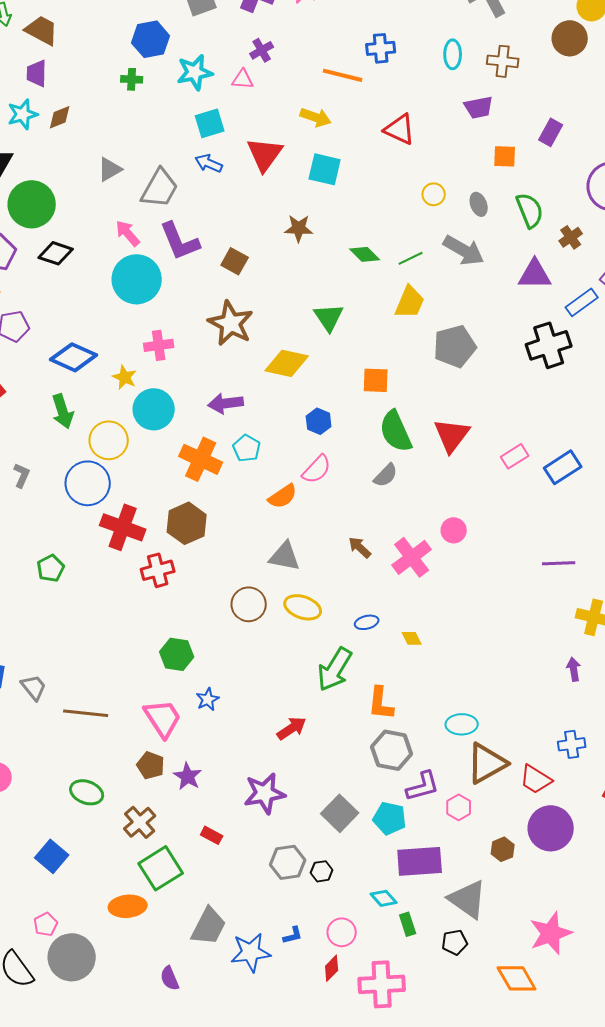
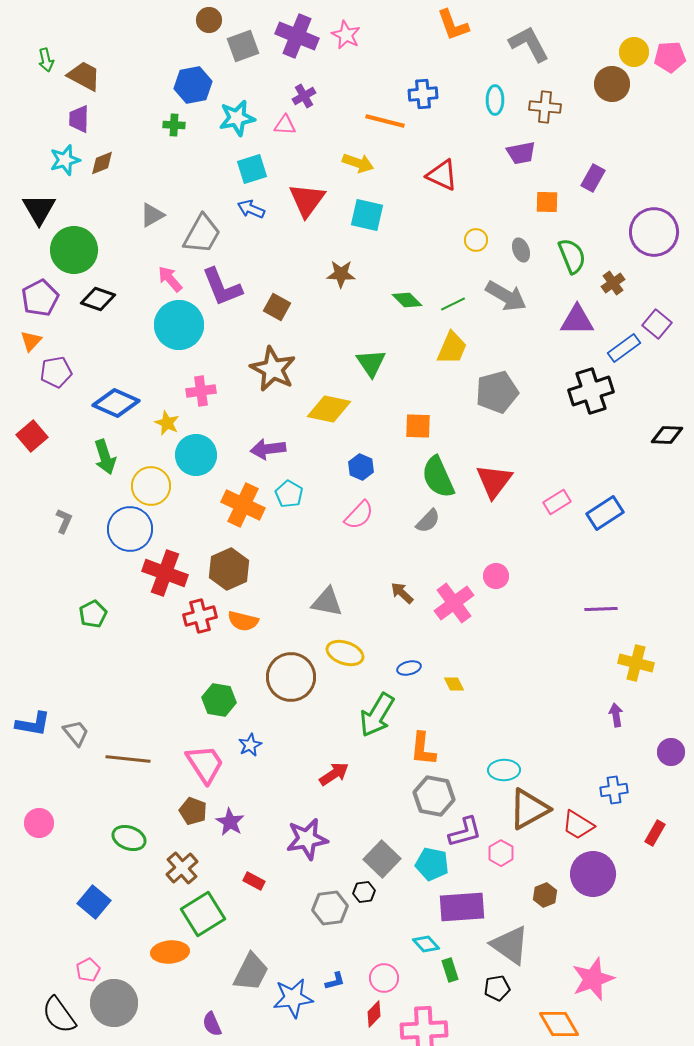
orange semicircle: (283, 496) -> (243, 621), moved, turned 48
brown circle: (249, 604) -> (291, 677), moved, size x1.4
black hexagon: (322, 871) -> (364, 892), moved

